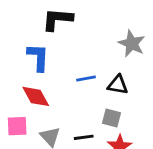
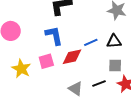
red diamond: (36, 96) -> (72, 57), moved, turned -60
pink square: (17, 126) -> (46, 61), moved

